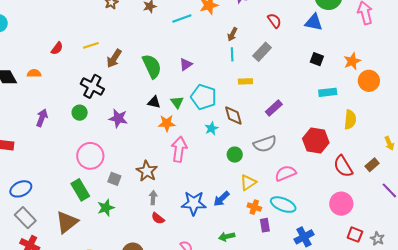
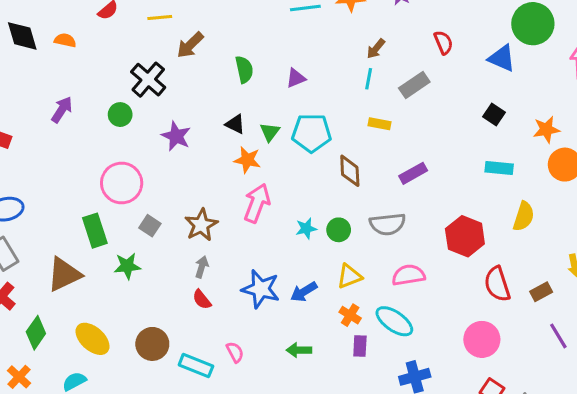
green semicircle: (152, 66) -> (244, 69), size x0.7
cyan pentagon: (204, 97) -> (312, 133), turned -30
cyan star: (211, 128) -> (306, 228), moved

